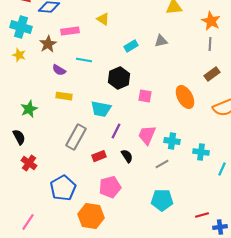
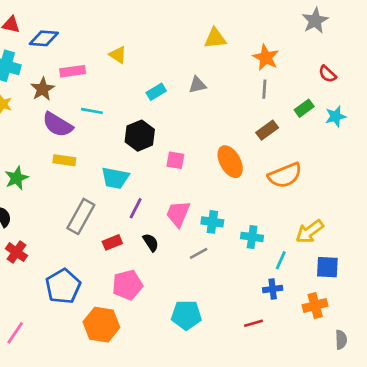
purple semicircle: (59, 70) -> (58, 125), size x1.6
cyan pentagon: (162, 200) -> (186, 315), moved
blue cross: (220, 227) -> (273, 289), moved

